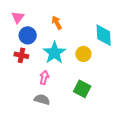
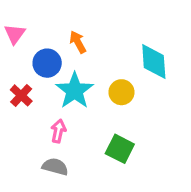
blue circle: (28, 35) -> (47, 63), moved
red cross: (21, 55) -> (21, 95), turned 32

